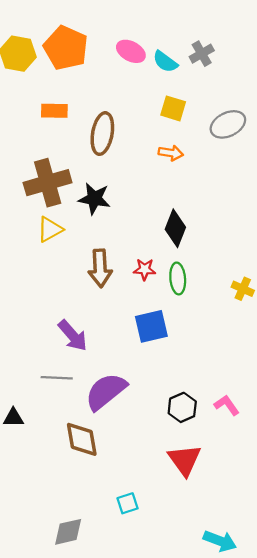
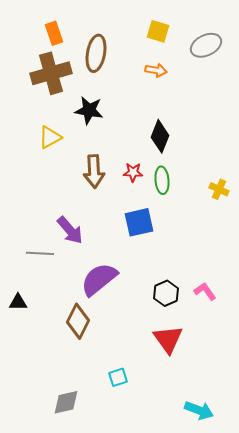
orange rectangle: (54, 111) -> (54, 33), turned 70
brown cross: (48, 183) -> (51, 73), moved
gray line: (57, 378) -> (40, 253), moved
brown diamond: (82, 439) -> (78, 321), turned 36

